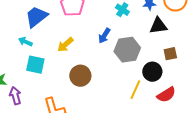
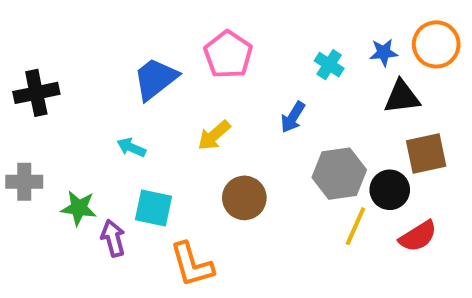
cyan arrow: (25, 42) -> (131, 147), moved
gray hexagon: (127, 50) -> (339, 174), moved
brown square: (170, 54) -> (426, 153), size x1.5
cyan square: (35, 65) -> (153, 208), moved

